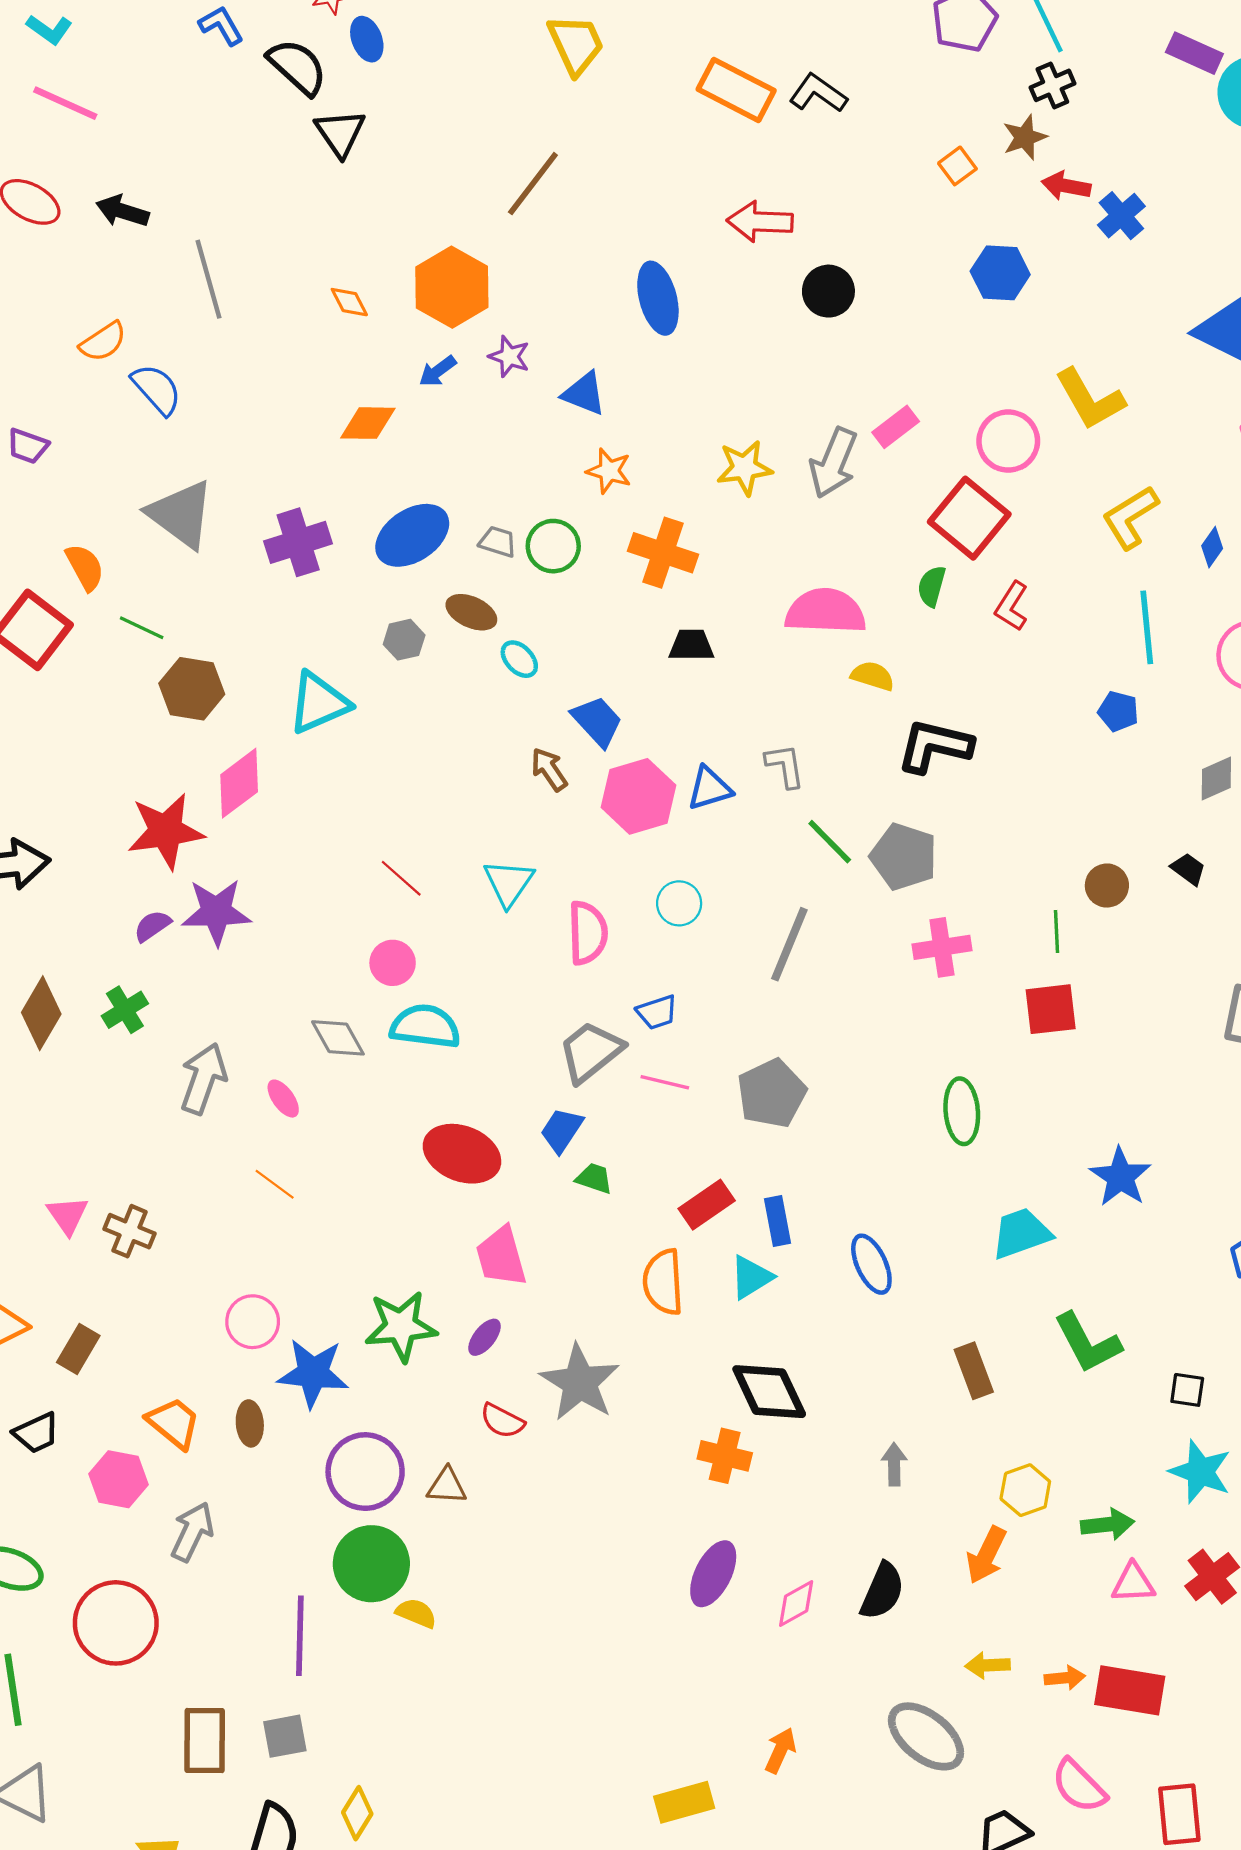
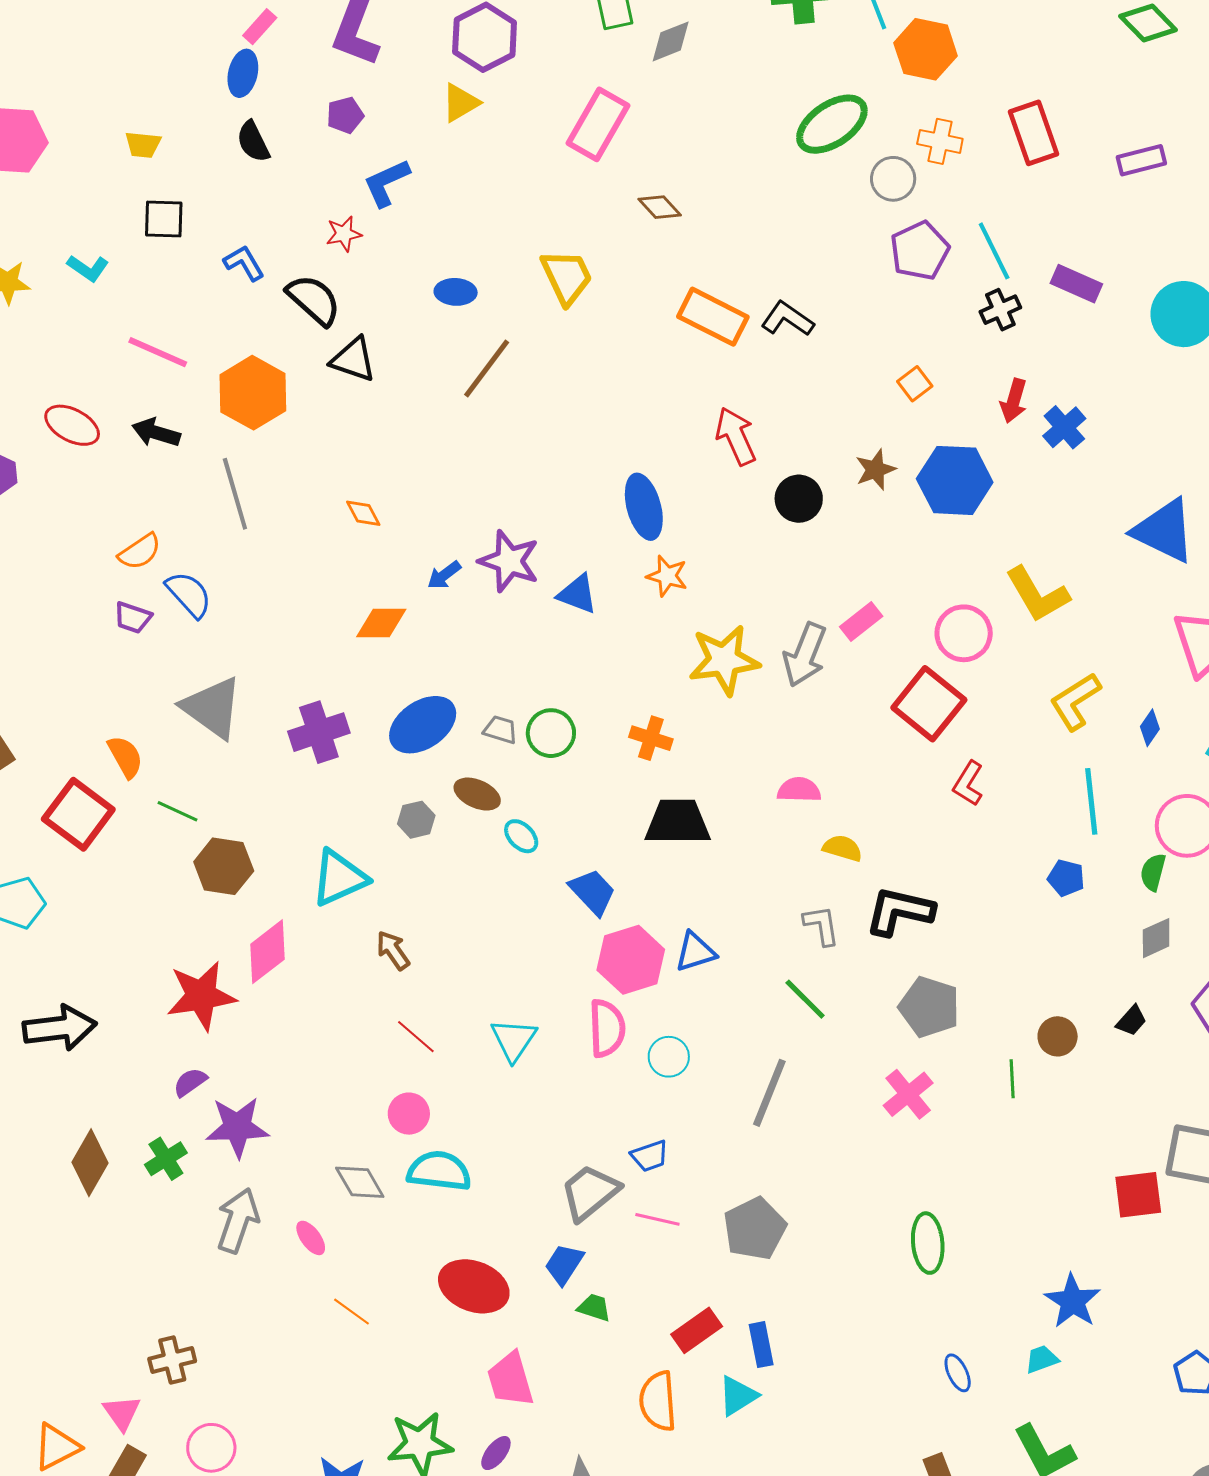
blue ellipse: (367, 39) -> (456, 292), moved, turned -66
purple rectangle: (1194, 53) -> (1076, 284), moved
pink line: (65, 103) -> (158, 352), moved
black triangle: (340, 133) -> (353, 359), turned -36
brown star: (1025, 137) -> (875, 470), moved
brown line: (533, 184) -> (487, 368), moved
red arrow: (1066, 186) -> (1014, 401), turned -84
red arrow: (760, 222) -> (736, 436), turned 64
blue hexagon: (1000, 273) -> (955, 480), size x1.4
orange hexagon: (452, 287) -> (253, 393), moved
purple star: (509, 356) -> (509, 561), size x1.6
purple trapezoid: (28, 446) -> (133, 618), moved
yellow star: (744, 468) -> (724, 660), size x1.4
orange star: (609, 471) -> (667, 576), moved
orange cross: (663, 553) -> (651, 738), size x0.7
green semicircle: (932, 586) -> (1153, 872), moved
pink semicircle: (826, 611) -> (799, 790), size x0.6
black trapezoid: (691, 645) -> (678, 822), size x1.6
gray L-shape: (785, 766) -> (821, 925), moved
brown arrow: (549, 769) -> (393, 950), moved
gray pentagon: (904, 857) -> (929, 1007), moved
black trapezoid: (1188, 869) -> (1131, 1021), turned 96
purple star: (216, 912) -> (237, 1127), moved
pink semicircle: (588, 933) -> (607, 1028), moved
pink cross: (942, 947) -> (908, 1094), turned -30
red square: (1051, 1009) -> (1138, 1195), moved
orange line: (275, 1184) -> (352, 1312), moved
pink triangle: (67, 1215) -> (122, 1413), moved
brown cross: (129, 1231) -> (172, 1360), turned -36
cyan trapezoid: (1021, 1233) -> (1042, 1359), moved, size x0.6
blue ellipse: (871, 1264) -> (958, 1373), moved, size x0.7
pink circle: (253, 1322) -> (211, 1448), moved

